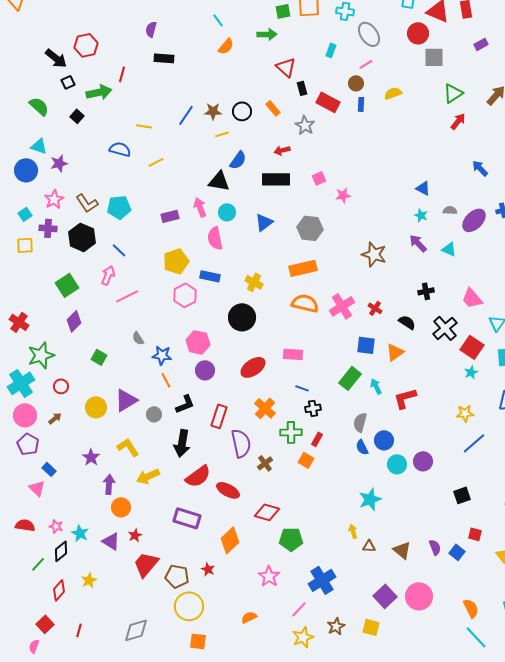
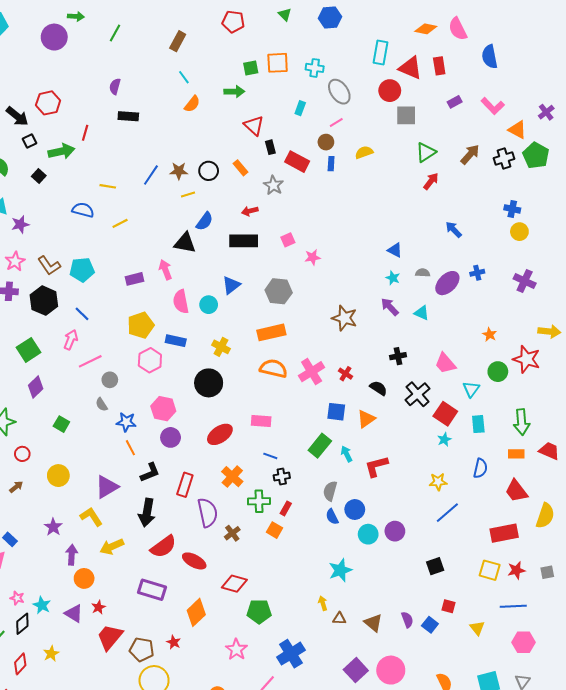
cyan circle: (227, 212) -> (209, 305), moved
purple triangle: (126, 400) -> (107, 487), moved
gray circle: (154, 414) -> (110, 380), moved

